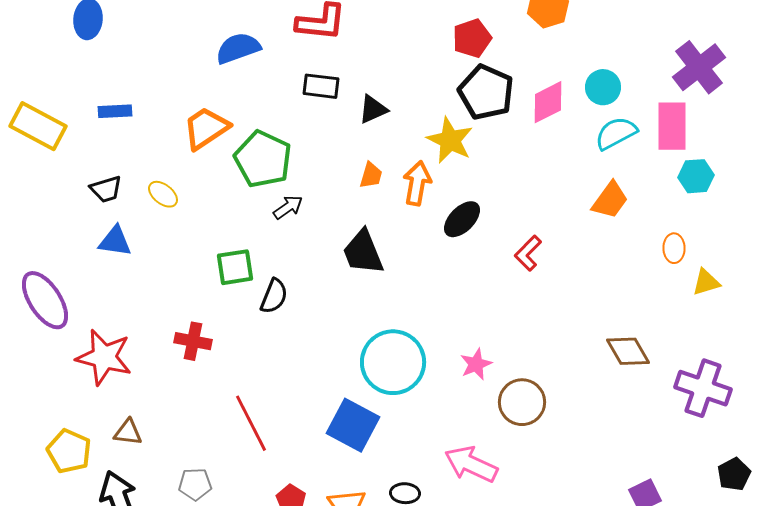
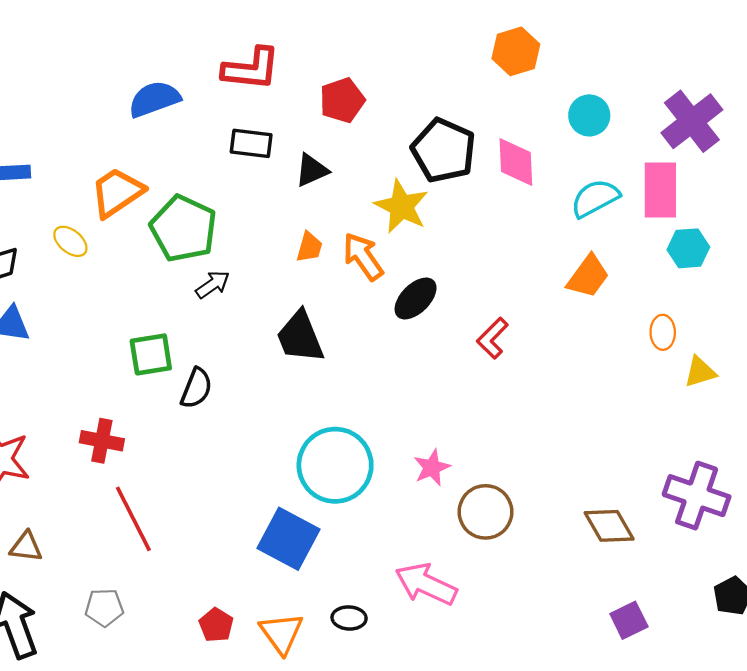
red pentagon: (472, 38) -> (342, 100), moved
cyan circle: (603, 87) -> (589, 115), moved
pink diamond: (548, 102) -> (516, 162), turned -66
orange arrow: (417, 183) -> (363, 257), turned -45
yellow ellipse: (163, 194) -> (70, 241), moved
brown diamond: (628, 351) -> (609, 526), moved
red line: (251, 423) -> (133, 519), moved

